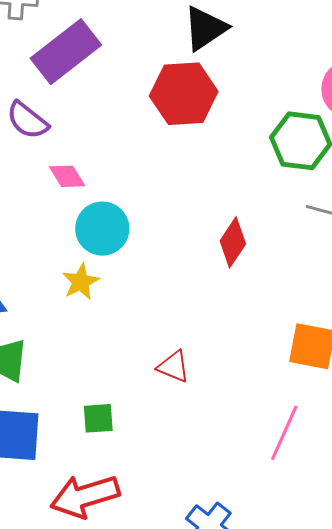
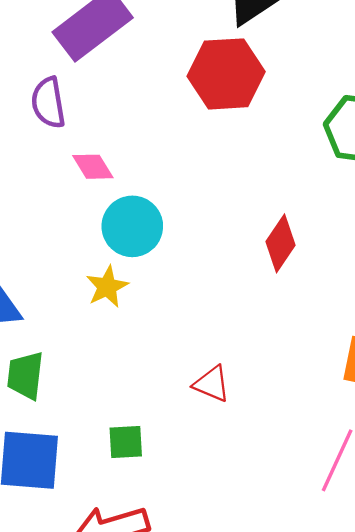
purple semicircle: (27, 120) -> (48, 103), turned 42

